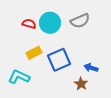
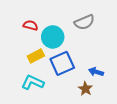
cyan circle: (50, 23) -> (53, 37), moved
cyan L-shape: (19, 77) -> (33, 82), moved

